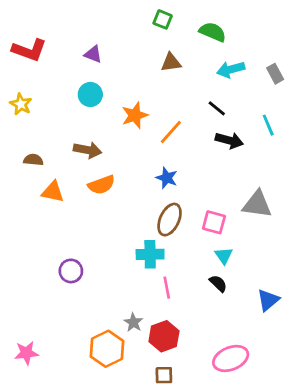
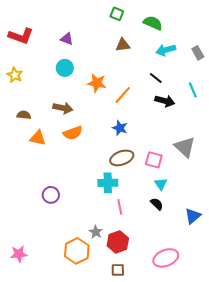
orange star: (135, 115) -> (97, 83), turned 30
gray triangle: (257, 204) -> (185, 147), turned 35
brown ellipse: (170, 220) -> (122, 158), turned 45

